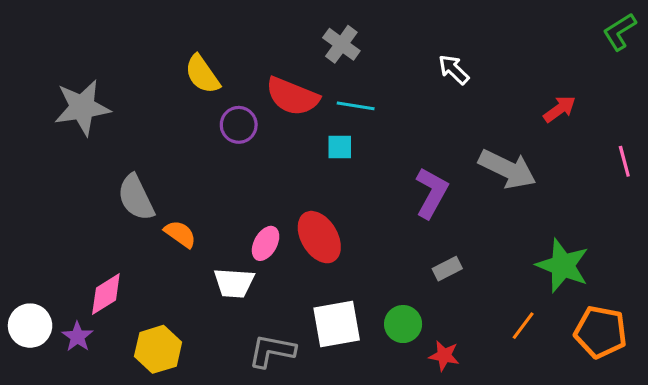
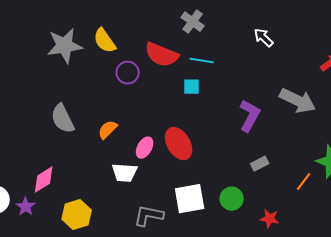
gray star: (82, 107) -> (65, 46), moved
orange semicircle: (180, 234) -> (108, 130), moved, turned -80
orange line: (523, 326) -> (304, 182), moved
red star: (444, 356) -> (270, 219), moved

